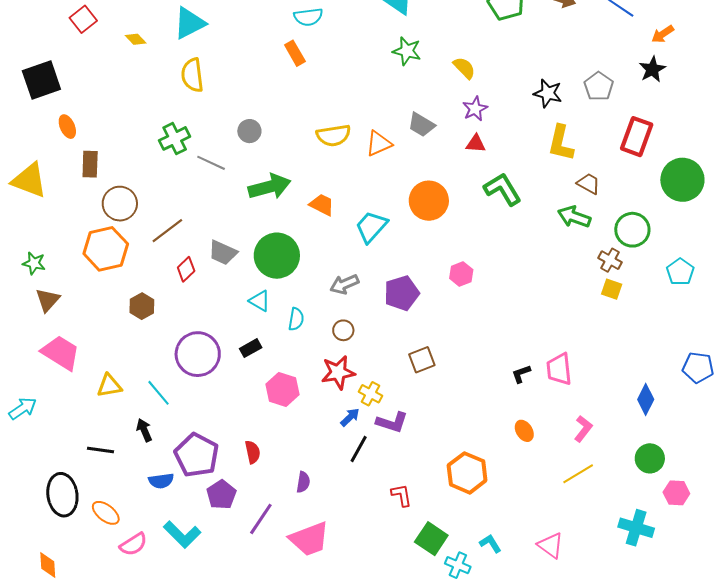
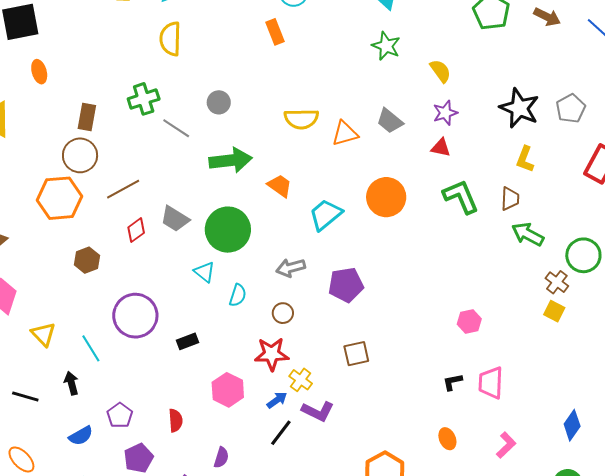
black star: (548, 93) -> (519, 108), size x1.4
yellow L-shape: (561, 143) -> (525, 159), size x0.7
brown rectangle: (90, 164) -> (87, 117), moved
brown trapezoid: (589, 184) -> (510, 199), moved, turned 55
pink hexagon: (461, 274) -> (469, 322), moved
black rectangle: (251, 348) -> (188, 341), moved
yellow triangle: (109, 386) -> (43, 334), turned 48
pink hexagon: (282, 389) -> (228, 390), moved
purple pentagon: (197, 455) -> (120, 415), size x0.6
blue semicircle: (161, 481) -> (81, 436), turned -30

